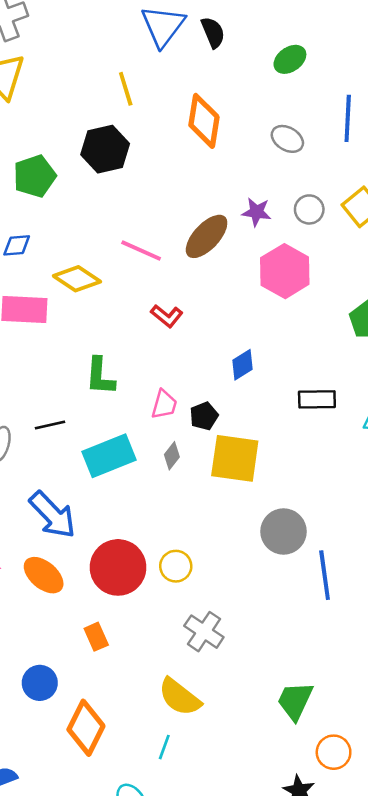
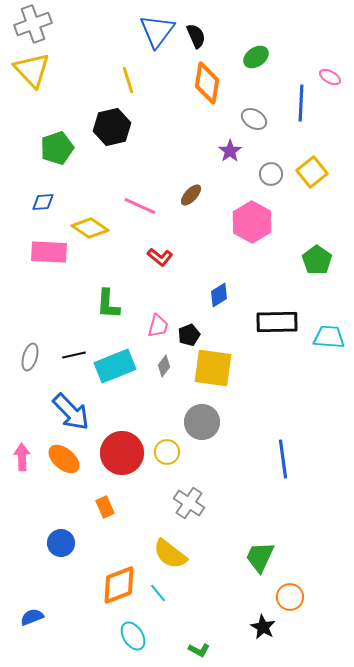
orange diamond: (204, 121) -> (207, 83), moved
purple star: (257, 212) -> (230, 151), moved, turned 30
brown ellipse: (207, 236) -> (191, 195), size x0.6
black rectangle: (317, 399) -> (277, 322), size x1.4
black line: (50, 425) -> (74, 355), moved
gray circle: (284, 531) -> (202, 422), moved
orange diamond: (86, 728) -> (119, 585), moved, turned 42
cyan line: (164, 747) -> (158, 593), turned -60

